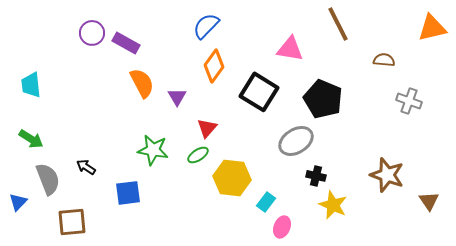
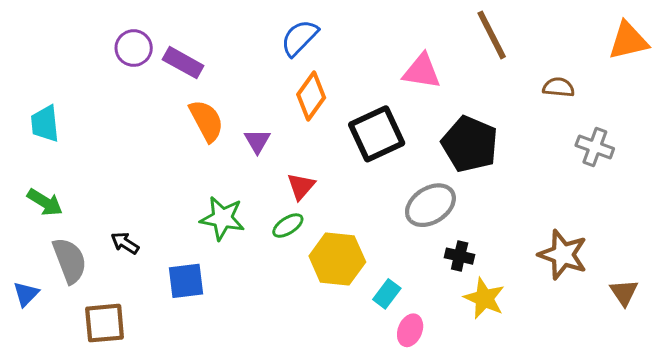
black square: (259, 92) -> (377, 134), turned 33

